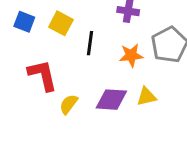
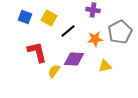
black line: (90, 43) -> (68, 31), turned 42
purple diamond: (111, 100) -> (74, 59), moved

